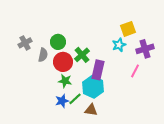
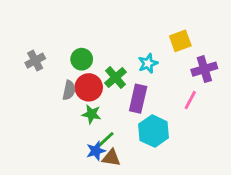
cyan star: (119, 45) -> (148, 63), moved
gray semicircle: (43, 55) -> (69, 90), moved
cyan hexagon: (93, 87) -> (154, 131), moved
blue star: (62, 101) -> (96, 151), moved
brown triangle: (91, 110) -> (111, 158), moved

